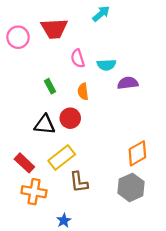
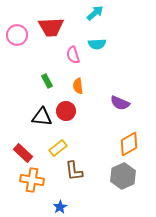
cyan semicircle: (106, 65) -> (97, 44), moved
purple semicircle: (128, 83) -> (120, 103), moved, turned -150
yellow rectangle: (62, 158) -> (58, 148), size x0.7

